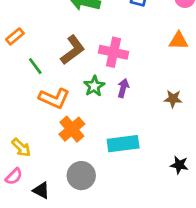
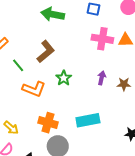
pink cross: (114, 52) -> (102, 39), moved
purple arrow: (123, 88) -> (102, 78), moved
orange cross: (72, 129) -> (48, 123), moved, turned -30

